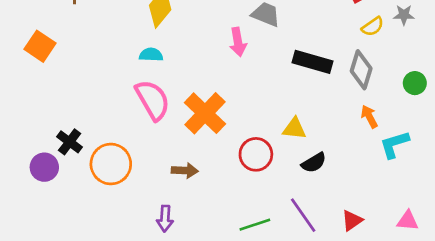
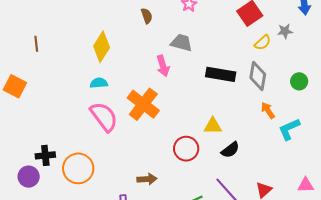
orange cross: (205, 113) -> (143, 104), moved
black cross: (70, 142) -> (45, 155), turned -36
brown arrow: (185, 171) -> (147, 179), moved

